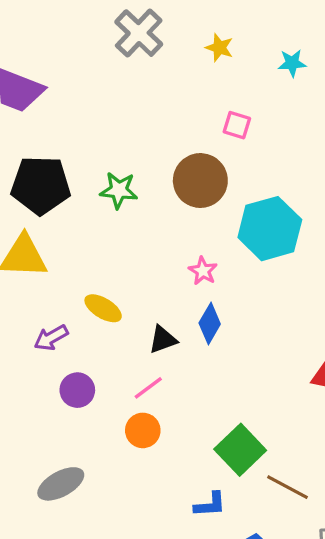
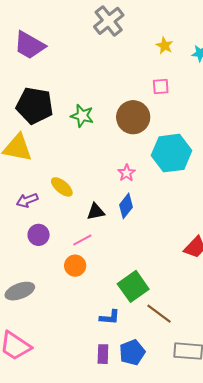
yellow star: (219, 48) -> (165, 46), moved
pink square: (237, 125) -> (161, 86), turned -30

